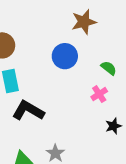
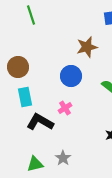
pink cross: (99, 94) -> (65, 108), moved

